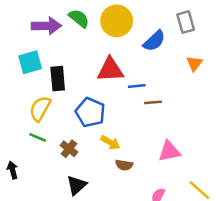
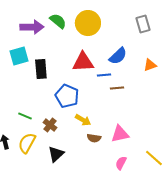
blue semicircle: (154, 41) -> (118, 56), moved
orange triangle: (194, 63) -> (150, 65), moved, turned 32
yellow semicircle: (40, 109) -> (27, 143), moved
pink triangle: (169, 151) -> (120, 134), moved

